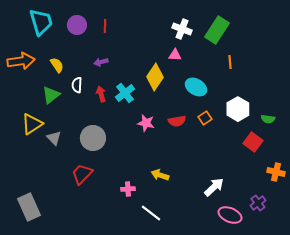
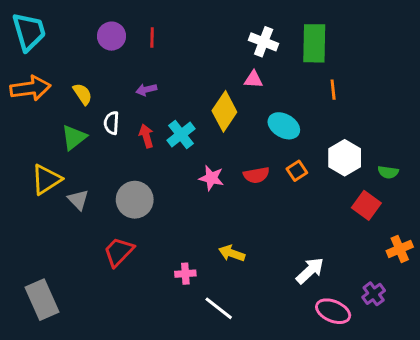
cyan trapezoid: (41, 22) -> (29, 32), moved
green rectangle: (217, 30) -> (314, 43), turned -32
orange cross: (276, 172) -> (400, 249), turned -36

